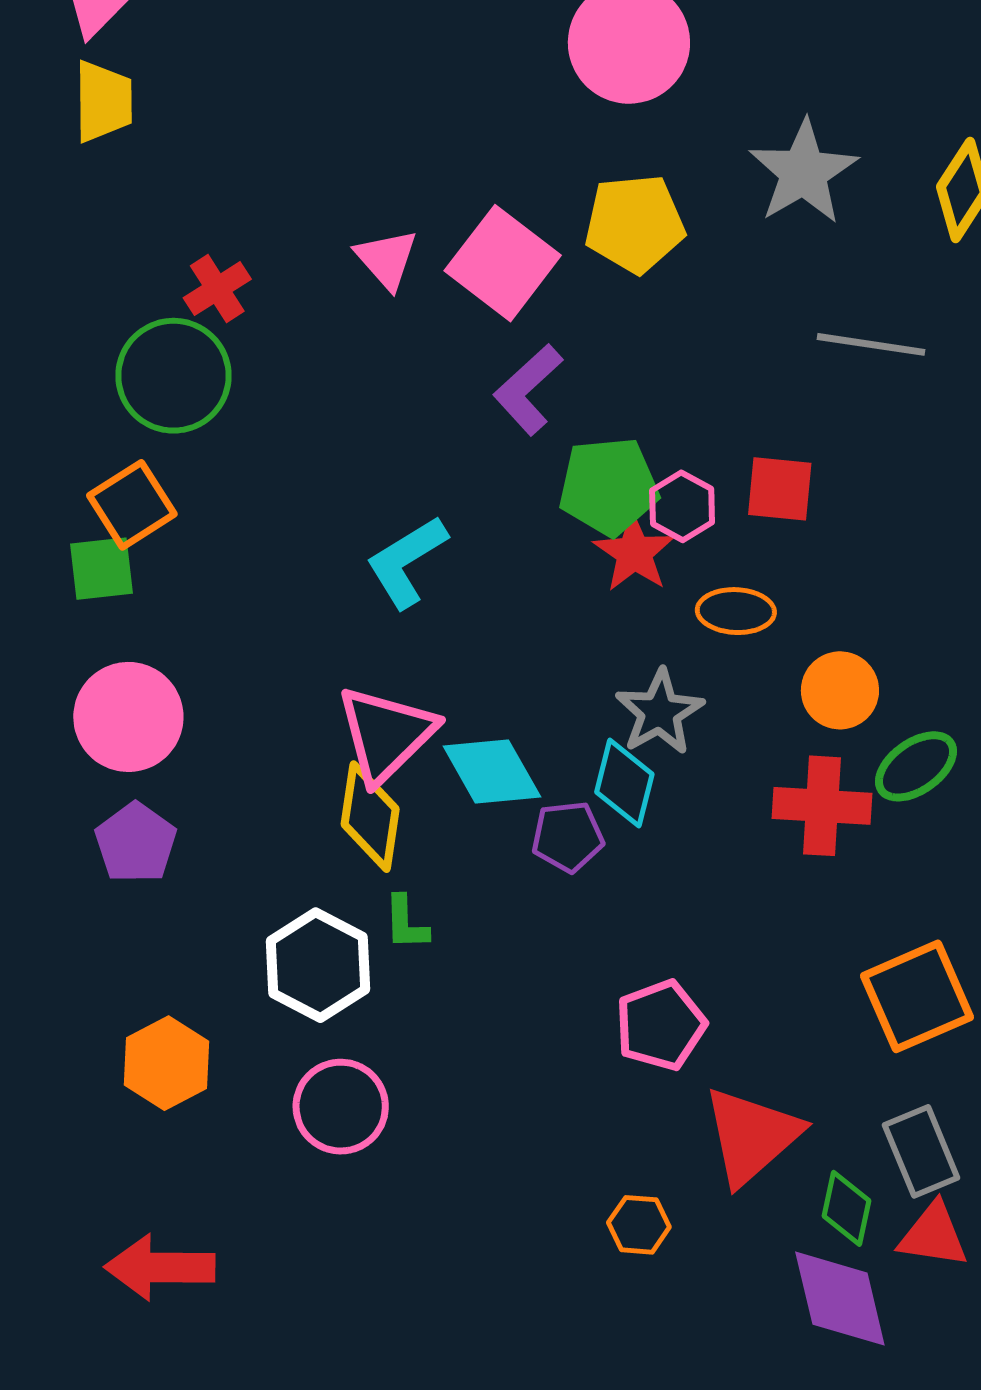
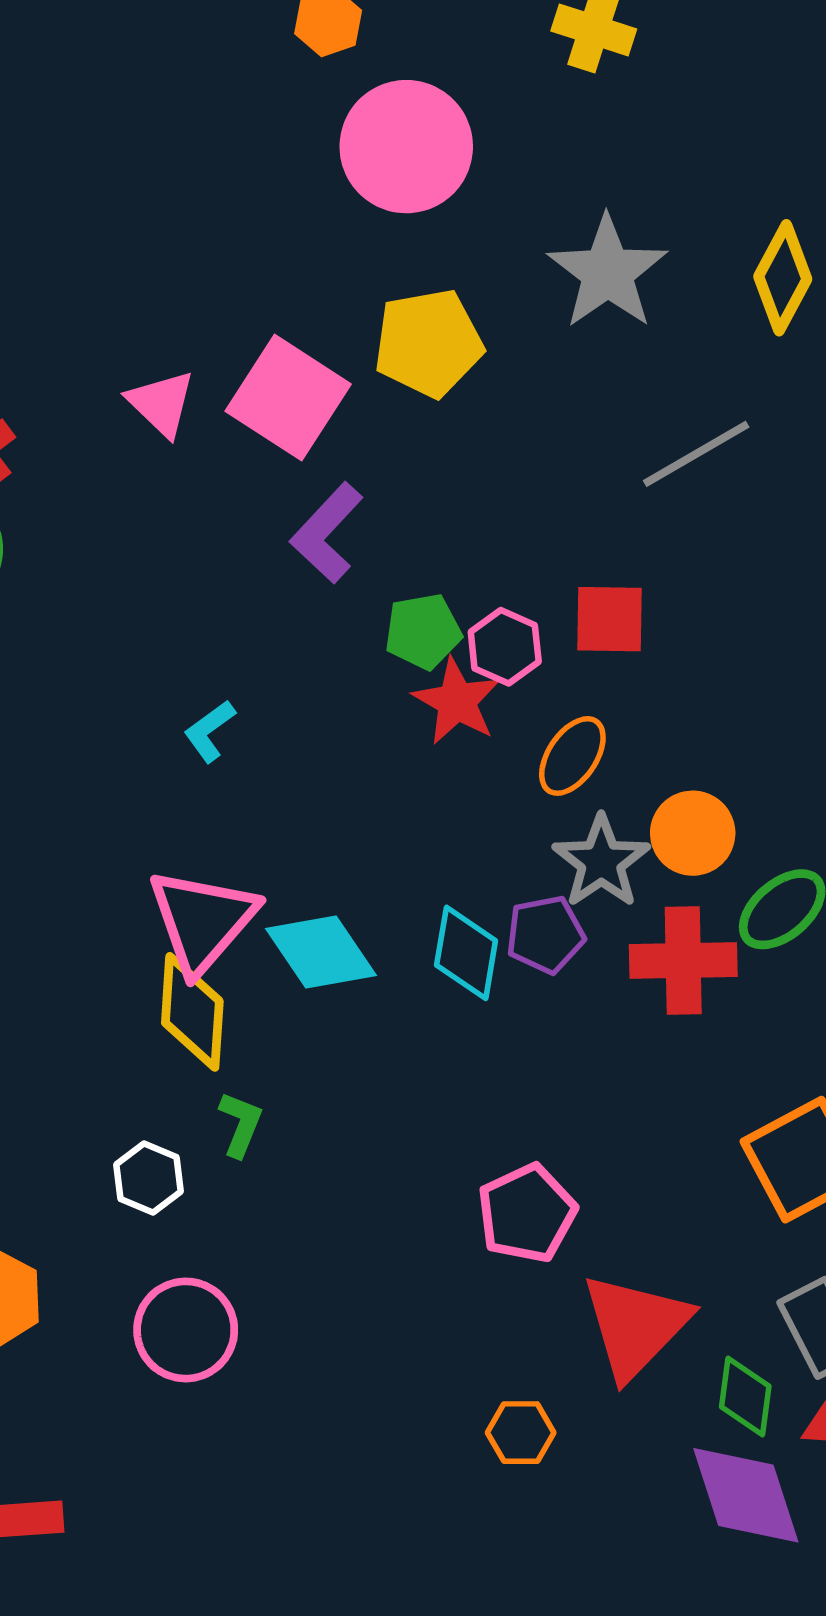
gray line: (871, 344) -> (696, 454), turned -34
green pentagon: (609, 486) -> (423, 631), size x0.7
cyan L-shape: (406, 562) -> (210, 731), size x0.6
orange ellipse: (736, 611) -> (572, 756), turned -54
gray star: (659, 712) -> (601, 862), moved
purple pentagon: (568, 837) -> (545, 935), moved
green L-shape: (406, 923) -> (241, 1124), turned -152
white hexagon: (318, 965) -> (149, 1178), size x0.6

